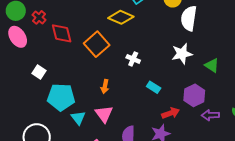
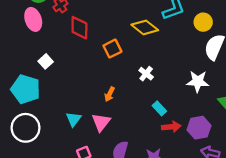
orange square: (97, 44) -> (112, 49), size x0.7
cyan pentagon: (61, 97) -> (25, 89), moved
red arrow: (171, 113) -> (171, 127), moved

